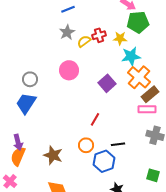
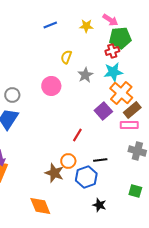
gray star: (67, 32) -> (85, 75), moved
red cross: (99, 35) -> (112, 51), moved
yellow star: (120, 38) -> (86, 26), moved
yellow semicircle: (84, 41) -> (66, 57), turned -32
purple square: (107, 83) -> (103, 111), moved
brown star: (53, 155) -> (54, 173), moved

